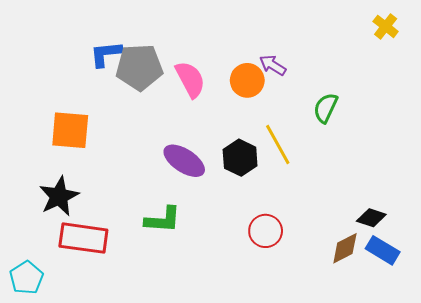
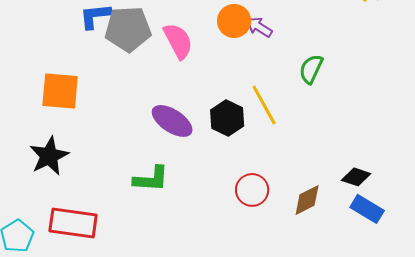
orange circle: (247, 80) -> (234, 21), moved
red rectangle: (83, 238) -> (73, 223), moved
brown diamond: (345, 248) -> (307, 200), moved

